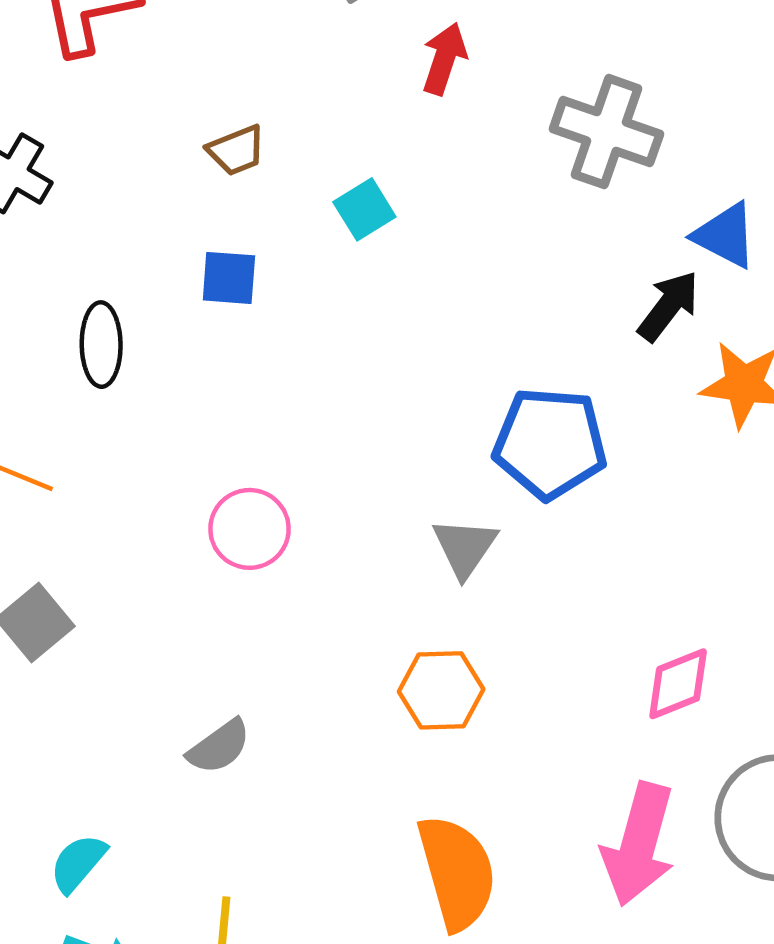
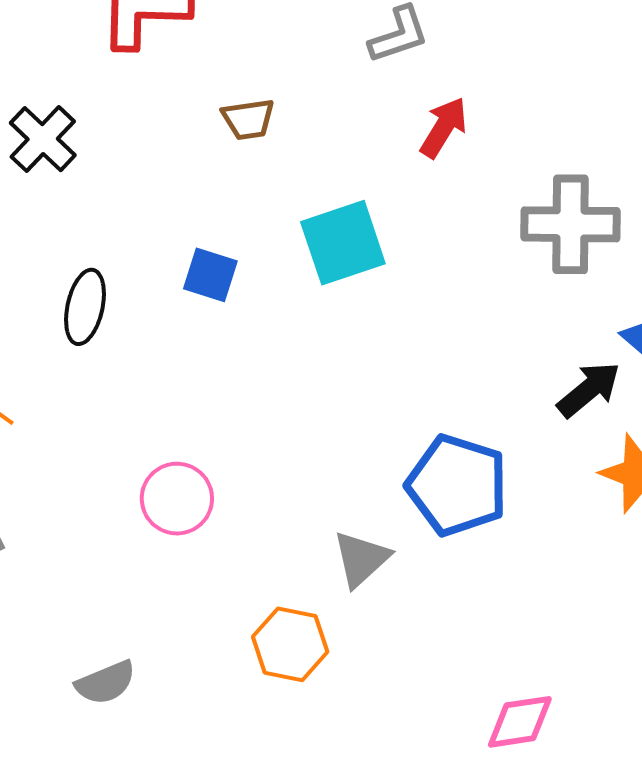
gray cross: (606, 132) -> (570, 224), turned -32
brown trapezoid: (236, 150) -> (248, 119), moved
cyan square: (364, 209) -> (343, 243), size x1.6
orange hexagon: (441, 690) -> (290, 644), moved

